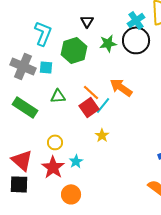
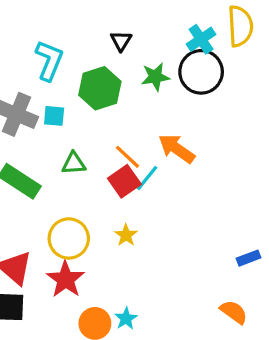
yellow star: (102, 135) -> (126, 235), moved
yellow circle: (55, 142) -> (69, 238), size x1.6
cyan star: (76, 161) -> (126, 319), moved

